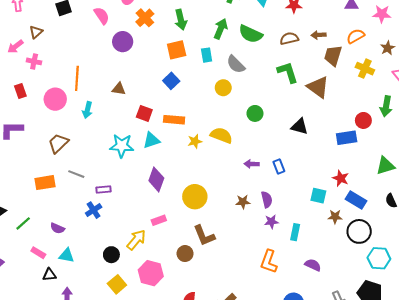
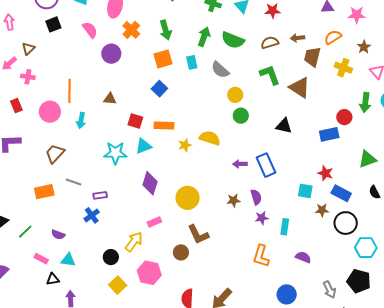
yellow circle: (223, 88) -> (235, 95), moved
blue rectangle: (279, 166) -> (266, 165), size x1.6

